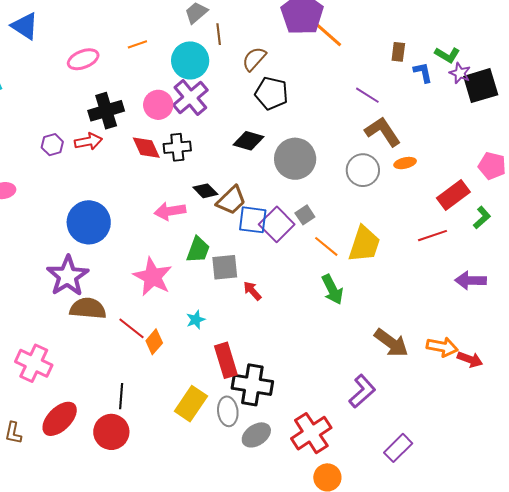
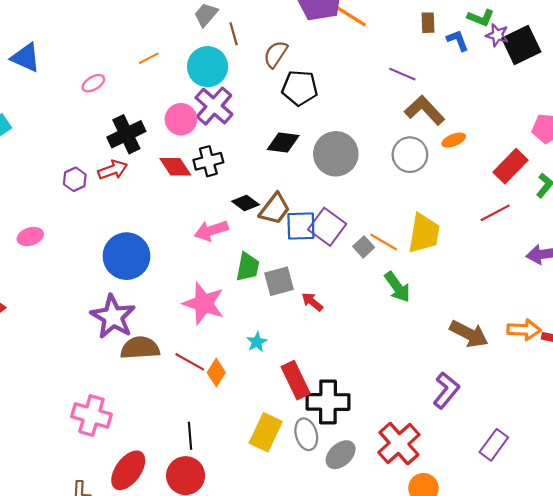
pink ellipse: (83, 59) -> (93, 83), size x0.7
gray square: (305, 215) -> (364, 247), moved

